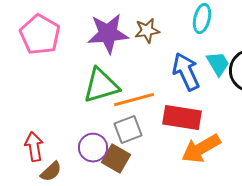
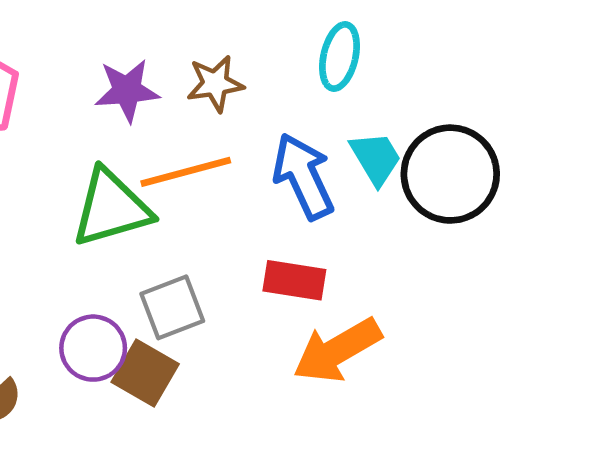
purple star: (108, 34) -> (127, 90), size x0.7
orange line: (134, 100) -> (186, 172), moved
red rectangle: (182, 118) -> (294, 280), size x0.7

